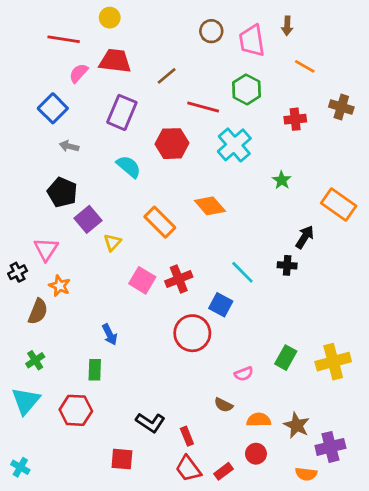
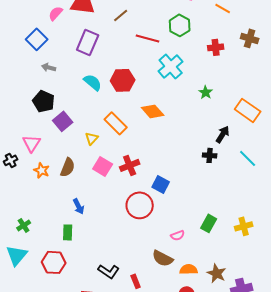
red hexagon: (172, 144) -> (123, 80), moved
yellow triangle: (112, 242) -> (92, 138), moved
cyan line: (242, 272) -> (248, 158), moved
brown semicircle: (38, 311) -> (68, 167), moved
yellow cross: (333, 362) -> (244, 226), size x0.7
brown semicircle: (223, 405) -> (163, 258), size x1.5

